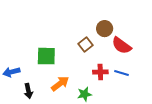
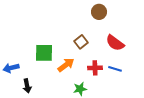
brown circle: (105, 29) -> (99, 12), moved
orange arrow: (60, 84) -> (66, 65), moved

